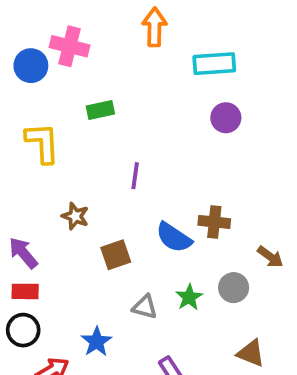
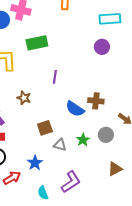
cyan rectangle: (214, 64) -> (110, 19), moved
green rectangle: (100, 110) -> (37, 43), size x1.5
brown square: (116, 255) -> (45, 128), moved
brown triangle: (251, 353) -> (115, 169), turned -49

